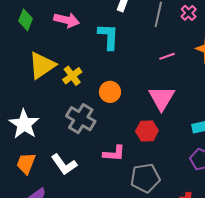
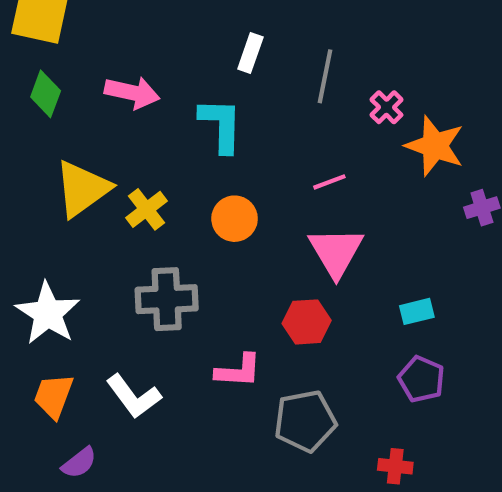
pink cross: (189, 13) -> (386, 107), moved
pink line: (167, 56) -> (329, 182), moved
orange circle: (110, 92) -> (235, 219), moved
gray cross: (81, 119) -> (167, 299), turned -32

